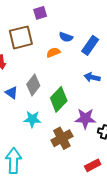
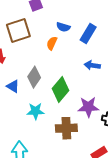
orange semicircle: (53, 52) -> (52, 43), turned -40
brown cross: (62, 138) -> (66, 128), turned 30

